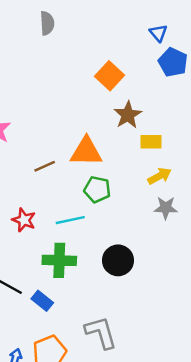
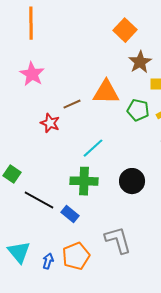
green pentagon: (97, 189) -> (138, 110), moved
red star: (24, 220) -> (50, 123), moved
cyan line: (70, 220) -> (93, 148), turned -30

